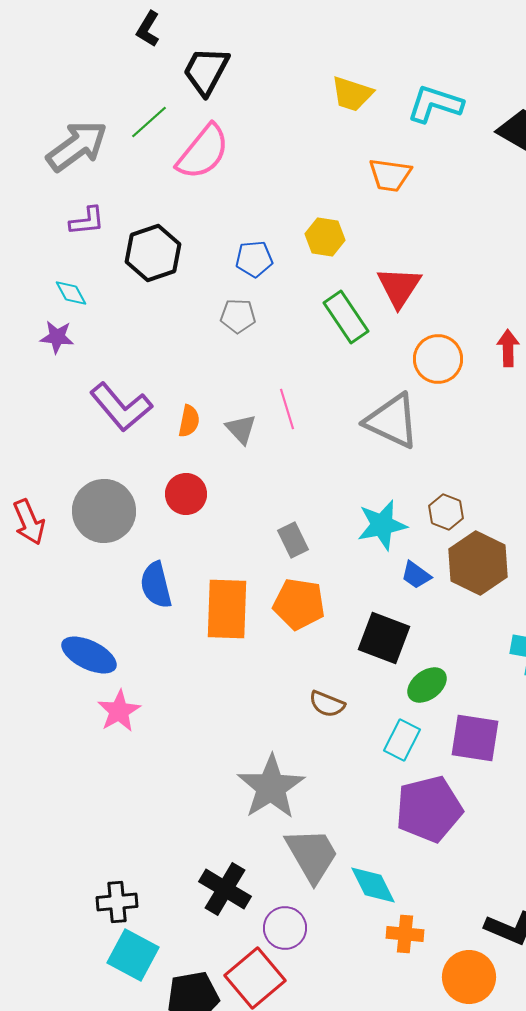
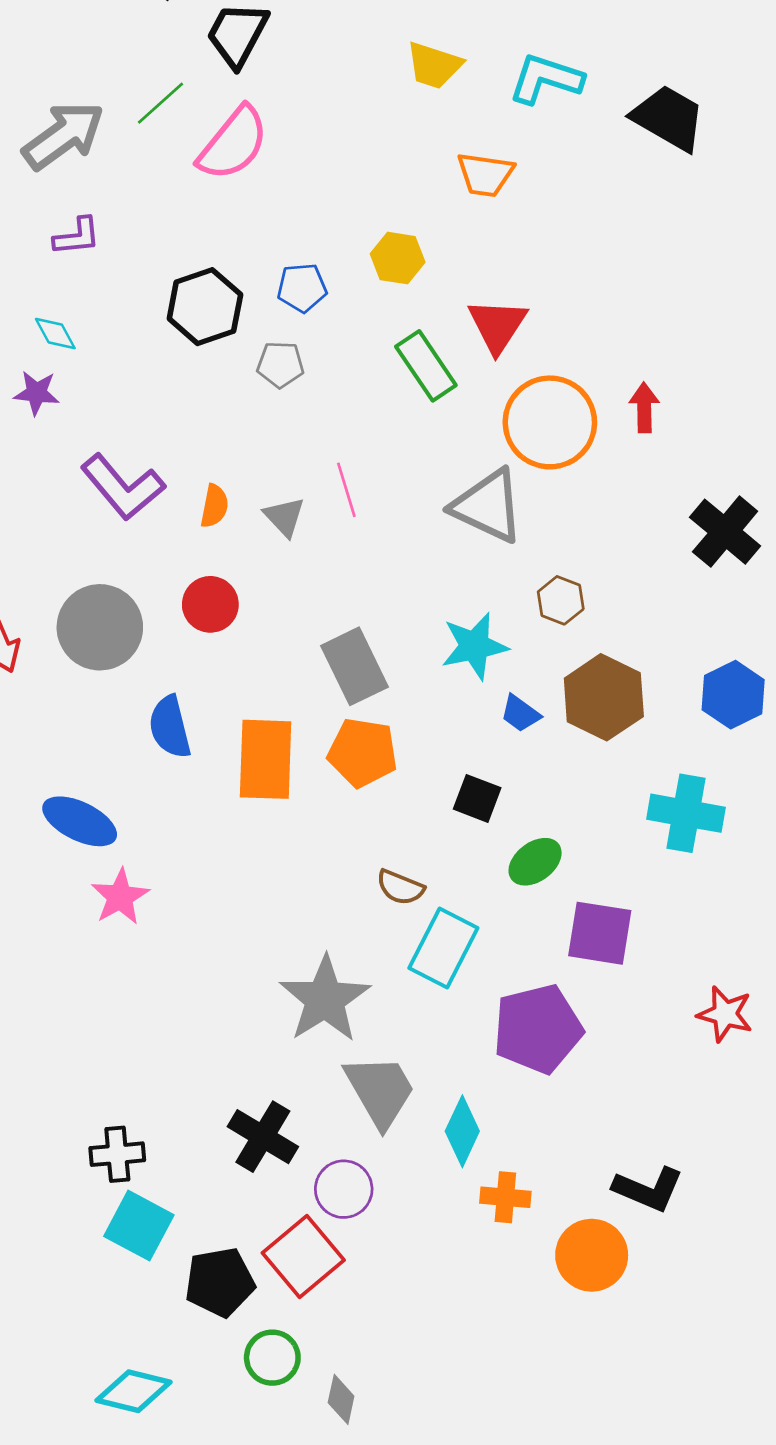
black hexagon: (153, 253) -> (205, 307), moved
orange circle: (438, 359) -> (550, 422), size x1.4
brown hexagon: (446, 512) -> (561, 600), moved
gray rectangle: (293, 540) -> (355, 666), size x1.6
black square: (384, 638) -> (477, 798), size x0.7
cyan rectangle: (402, 740) -> (443, 948), moved, size x1.4
cyan diamond: (373, 885) -> (462, 1131), turned 51

